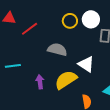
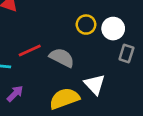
red line: (30, 29) -> (30, 51), moved
purple arrow: (40, 82) -> (15, 94), moved, turned 40

